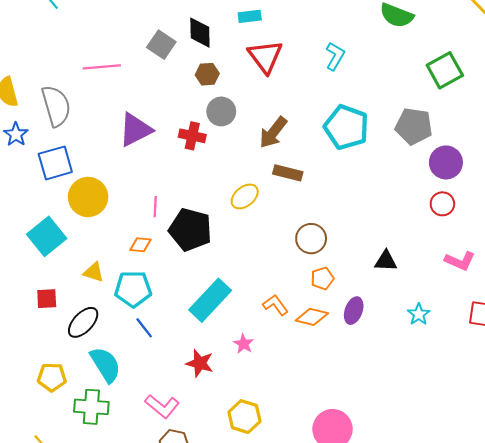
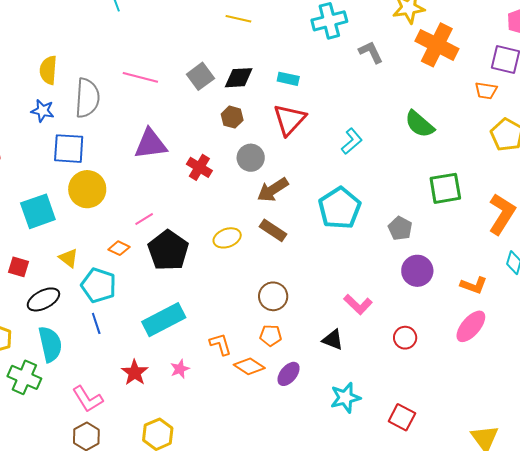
black diamond: (200, 33) -> (239, 78), turned 68
gray circle: (221, 111) -> (251, 158), moved
gray pentagon: (414, 126) -> (400, 228), size x0.7
blue star: (16, 134) -> (43, 111), turned 30
red circle: (442, 204) -> (405, 338), moved
pink line: (155, 207) -> (144, 219), turned 36
pink L-shape: (460, 261) -> (358, 304), moved
cyan star: (419, 314) -> (345, 398), size x1.4

